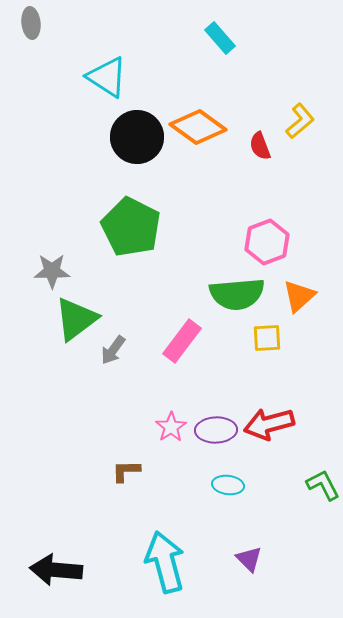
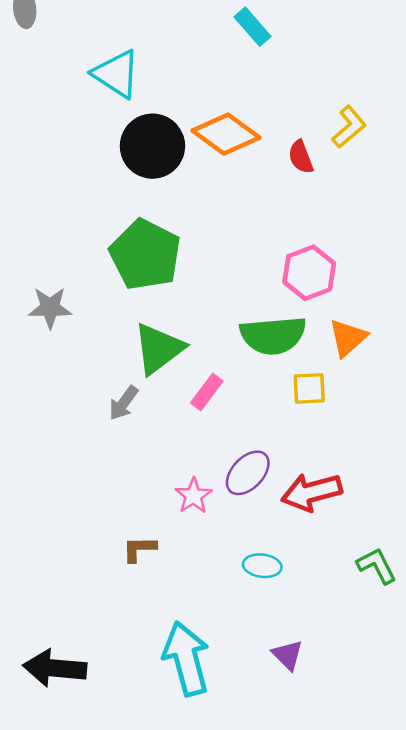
green triangle: (76, 319) -> (159, 349), moved
pink rectangle: (182, 341) -> (207, 392), size x0.7
purple ellipse: (216, 430) -> (248, 473), moved, turned -45

